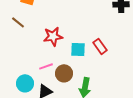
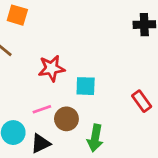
red rectangle: (100, 46) -> (142, 101), moved

